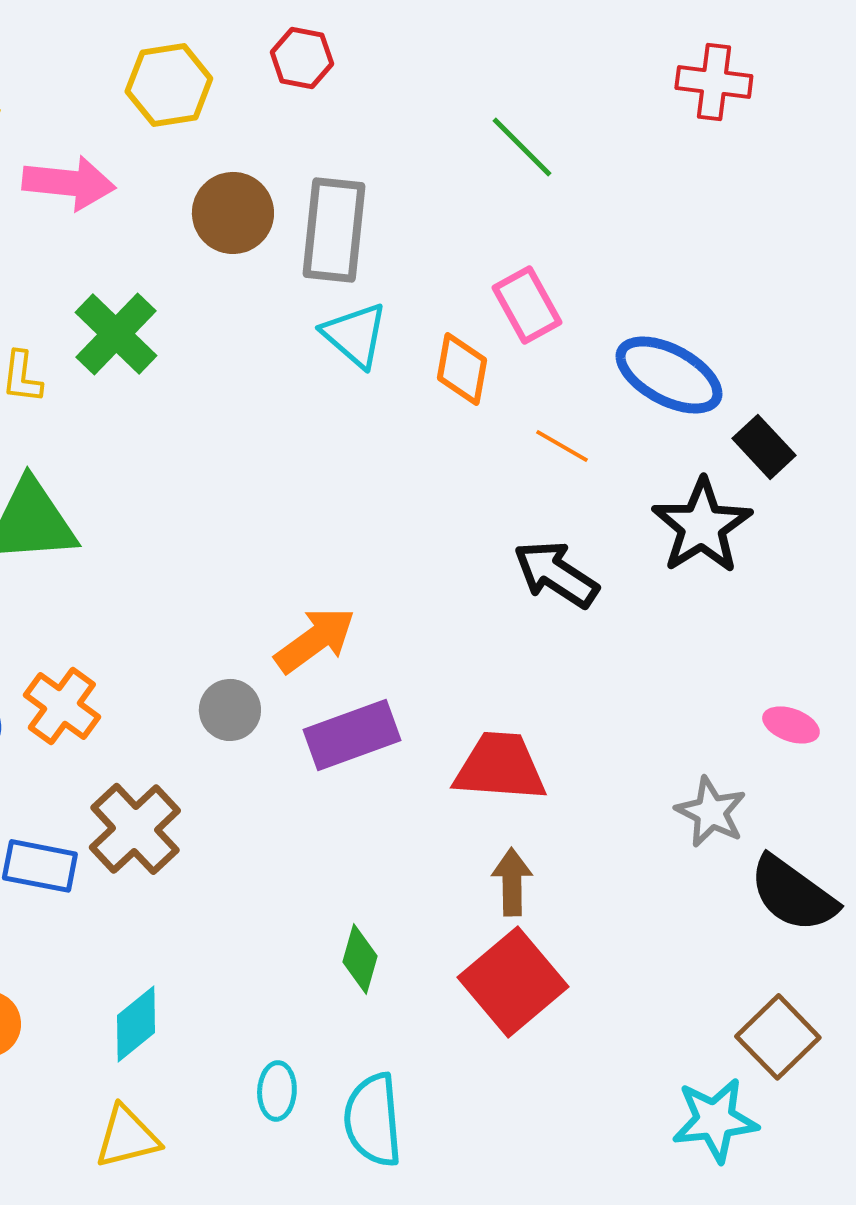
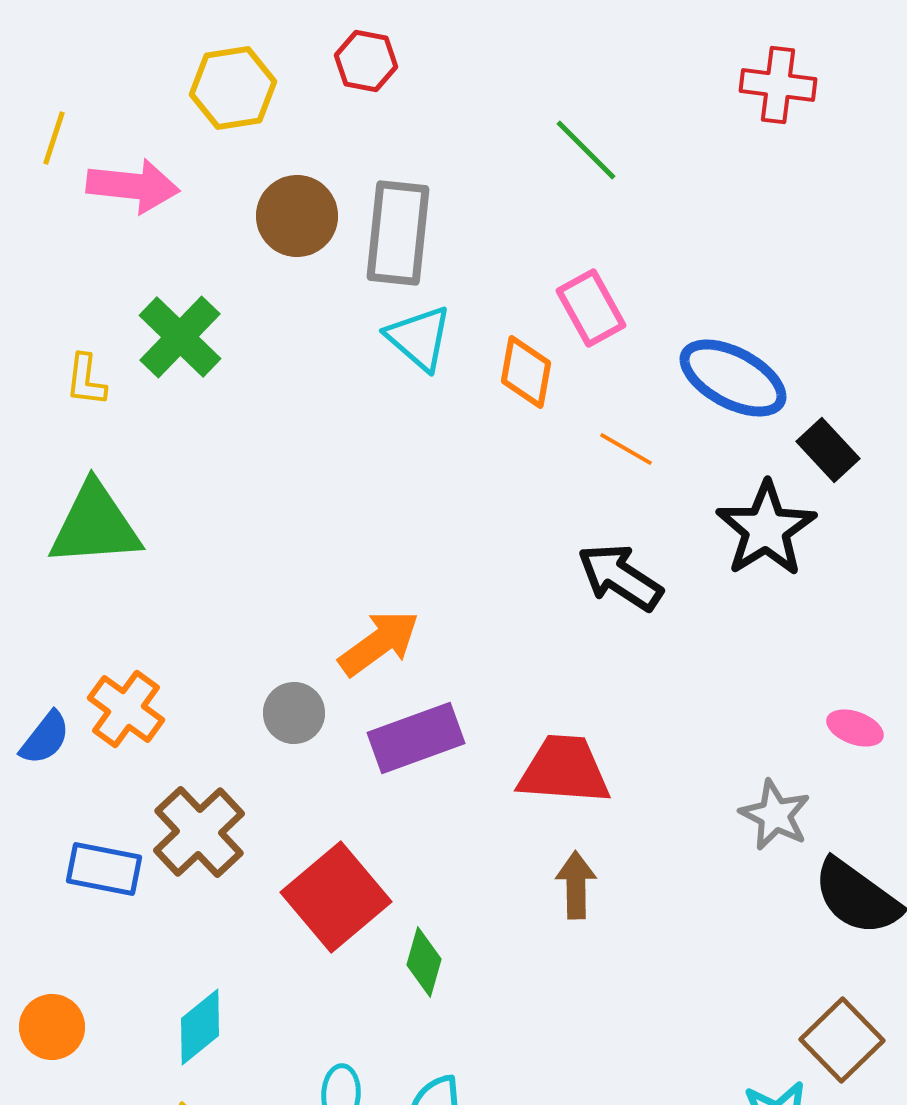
red square: (513, 982) -> (336, 897), moved

